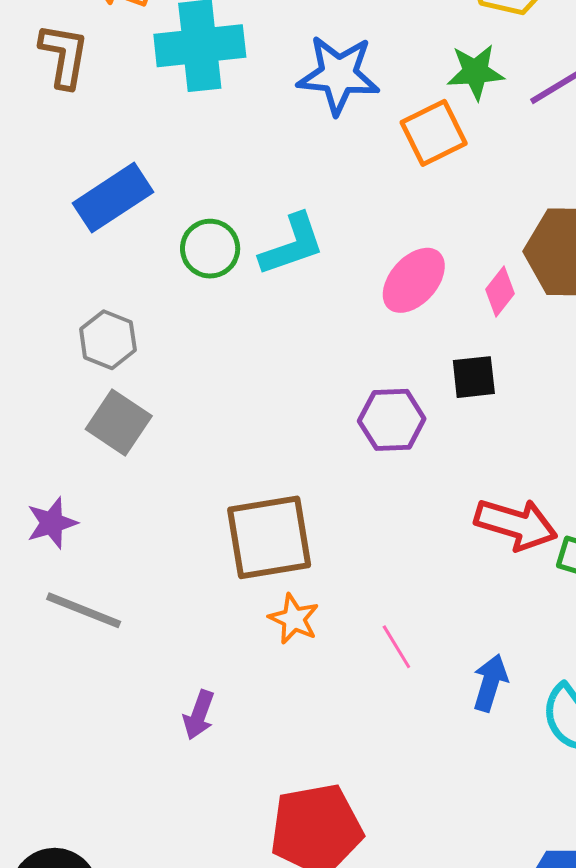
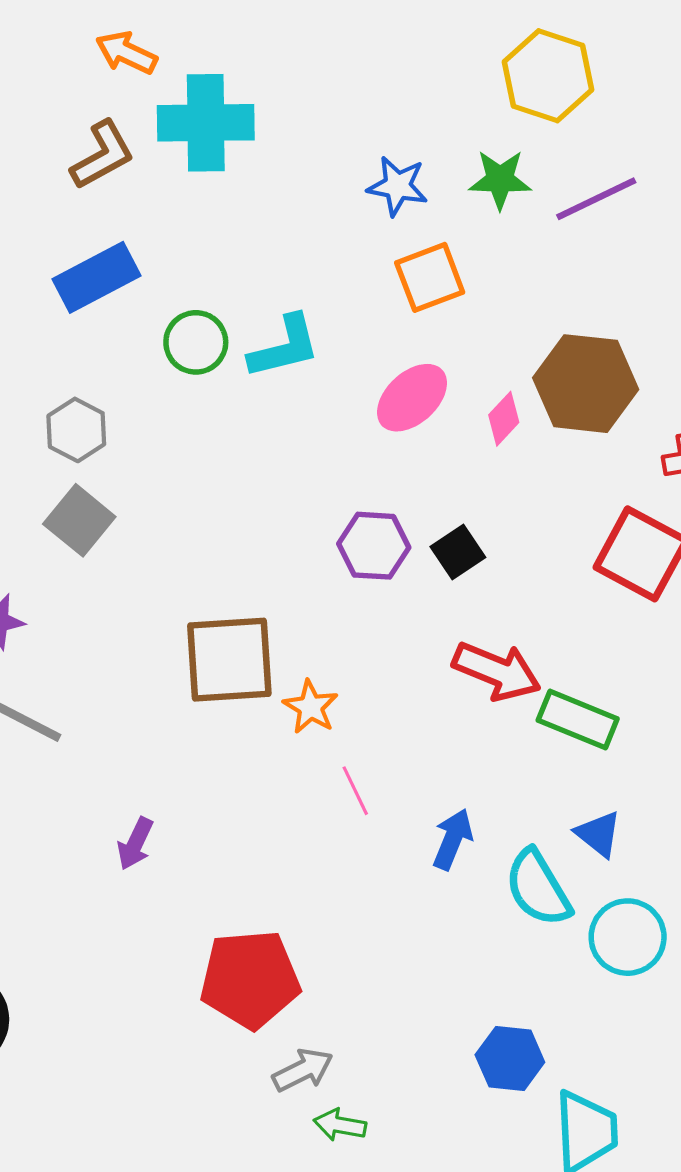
brown L-shape: (64, 56) -> (102, 155), moved, turned 46
blue star: (338, 75) -> (397, 186), moved, size x0.7
orange square: (434, 133) -> (430, 277), moved
black square: (474, 377) -> (458, 552), moved, turned -33
orange star: (294, 619) -> (311, 707), moved

